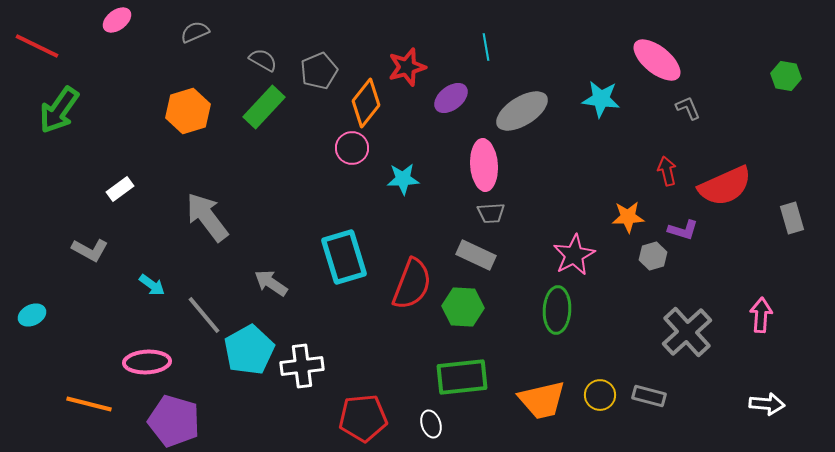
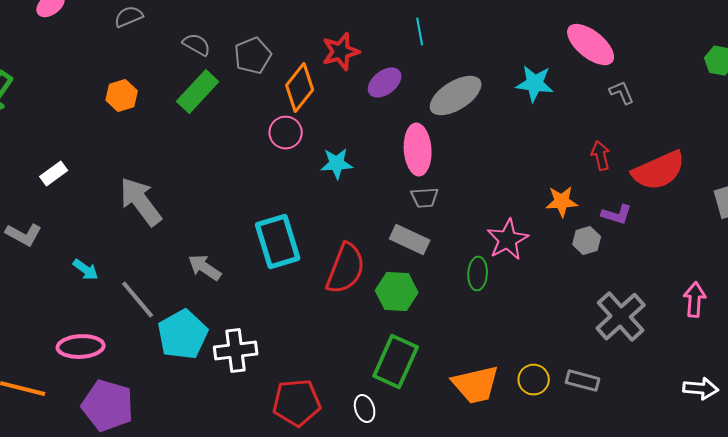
orange hexagon: (188, 111) -> (122, 96), size x0.7
green ellipse: (557, 310) -> (478, 274), moved, size x0.7
green rectangle: (462, 377) -> (396, 362), turned -60

